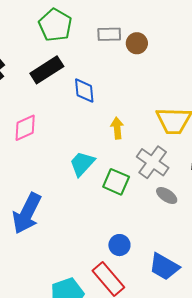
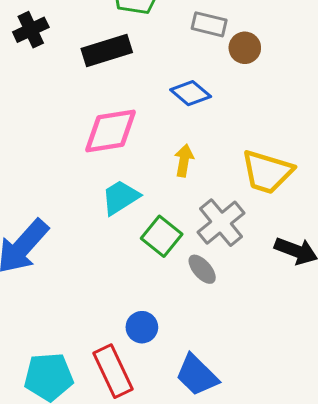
blue diamond: (84, 91) -> (191, 93), moved, turned -60
pink diamond: (25, 128) -> (111, 131), moved, size x1.4
gray ellipse: (167, 196) -> (202, 269), moved

